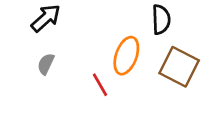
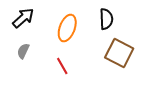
orange ellipse: (126, 56) -> (67, 28), moved

